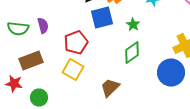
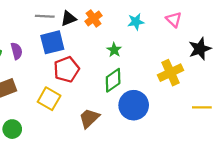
blue square: (102, 18) -> (52, 42), moved
red pentagon: (76, 43) -> (66, 69), moved
blue circle: (171, 73) -> (134, 105), moved

